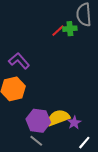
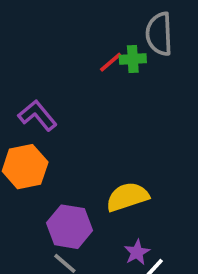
yellow semicircle: (58, 118) -> (127, 197), moved
purple star: (74, 123) -> (137, 252), moved

